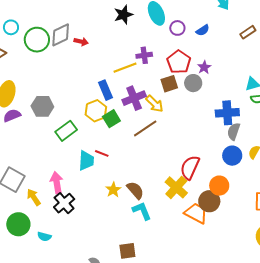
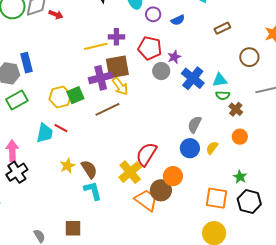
red pentagon: (179, 62) -> (150, 48), turned -30
brown square: (169, 84) -> (117, 67), moved, size x1.4
blue rectangle: (105, 90) -> (26, 63), moved
yellow hexagon: (96, 111) -> (60, 97), moved
blue cross: (227, 113) -> (193, 78), moved, turned 35
green rectangle: (66, 131) -> (17, 100), moved

